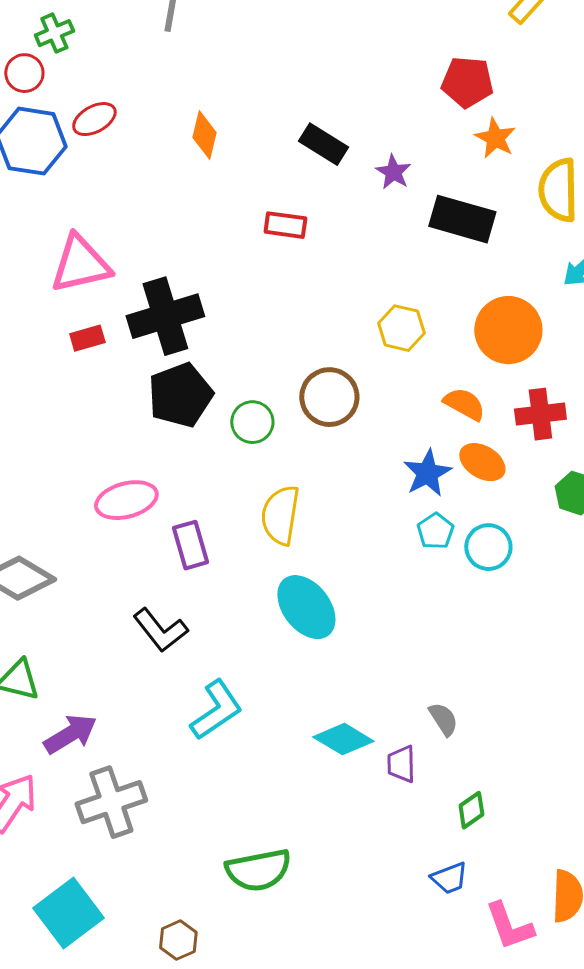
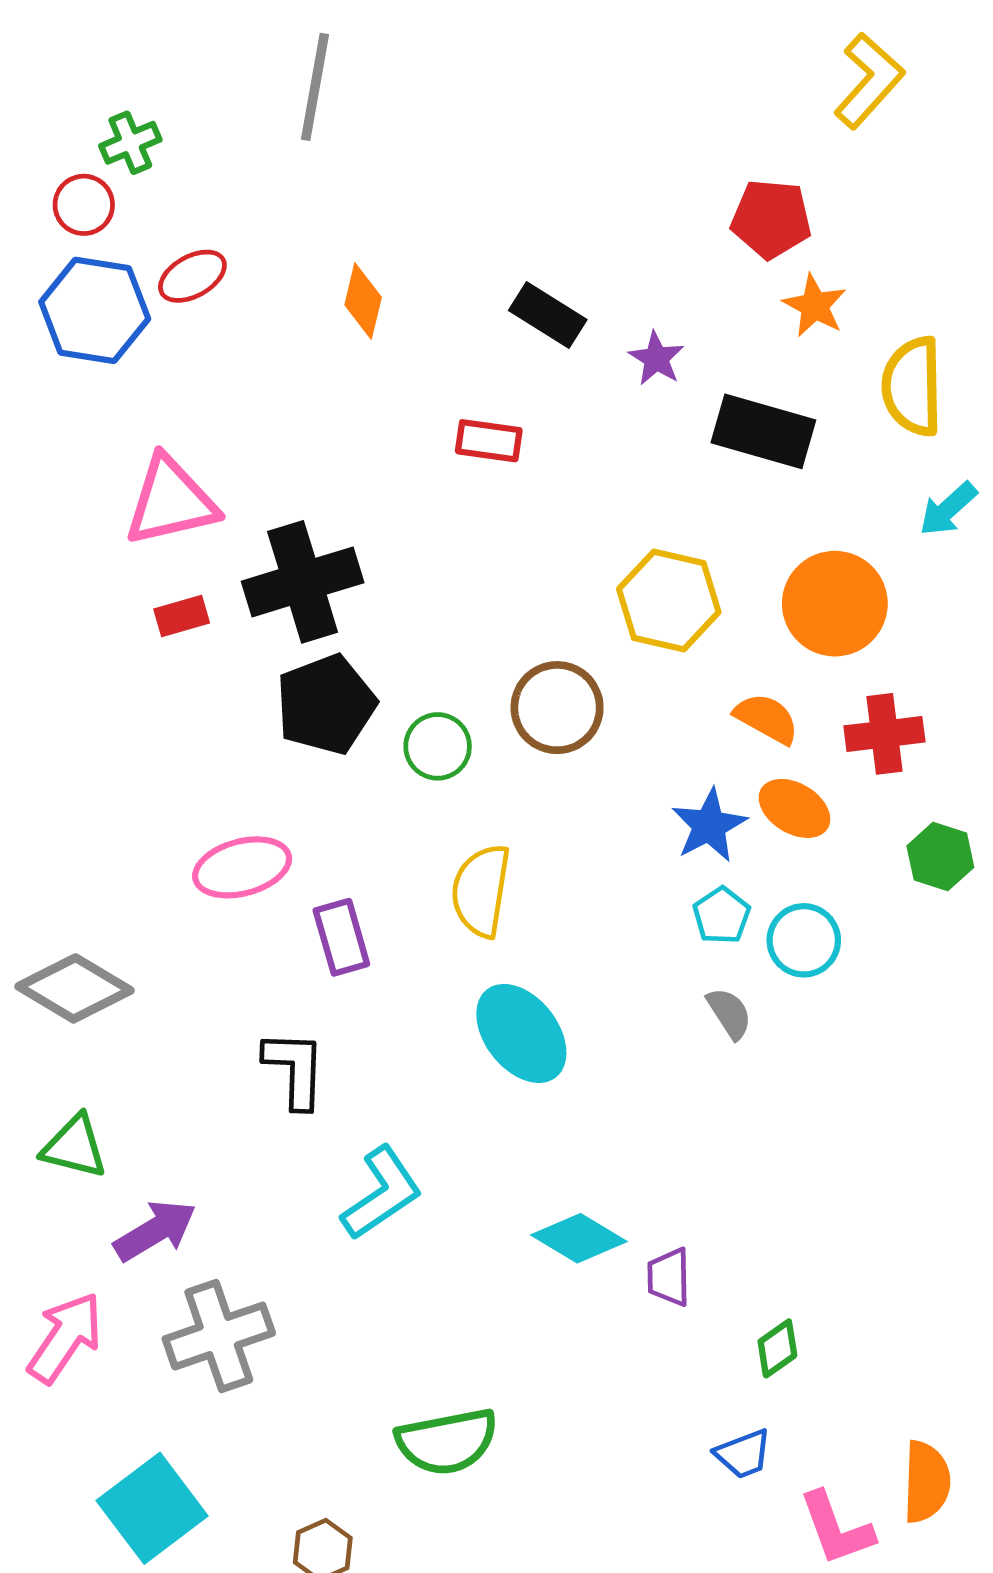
yellow hexagon: (401, 328) -> (669, 601), size x1.4
black L-shape: (160, 630) -> (295, 1069), turned -140
gray semicircle: (443, 719) -> (729, 1013), moved

